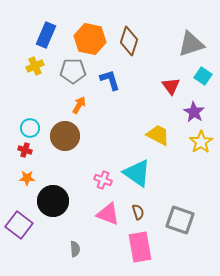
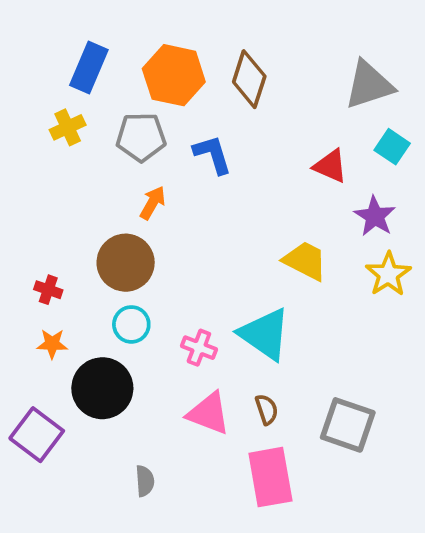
red triangle: (171, 86) -> (330, 166), turned -30
cyan circle: (30, 128) -> (131, 324), moved

